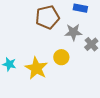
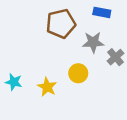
yellow star: (36, 68) -> (47, 87), size x0.7

